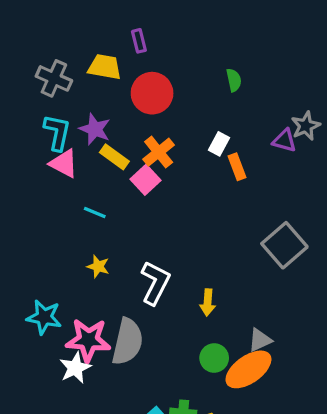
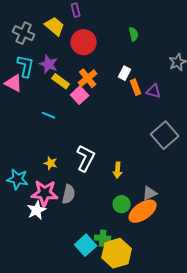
yellow trapezoid: (105, 67) -> (55, 26), turned 30
purple triangle: (284, 141) -> (154, 91), moved
pink triangle: (64, 163) -> (14, 83), moved
yellow star: (98, 266) -> (51, 163), moved
gray semicircle: (128, 342) -> (69, 194), size x0.7

